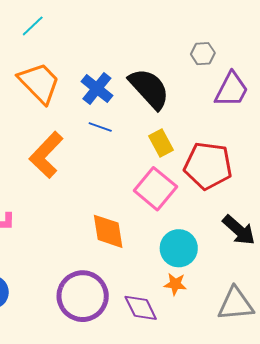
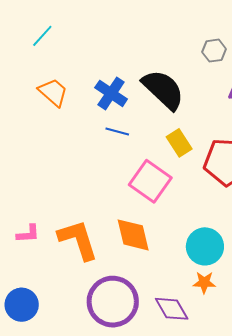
orange trapezoid: (39, 83) -> (53, 92), size x0.7
orange L-shape: (46, 155) -> (78, 240), moved, turned 123
pink square: (155, 189) -> (150, 181), moved

